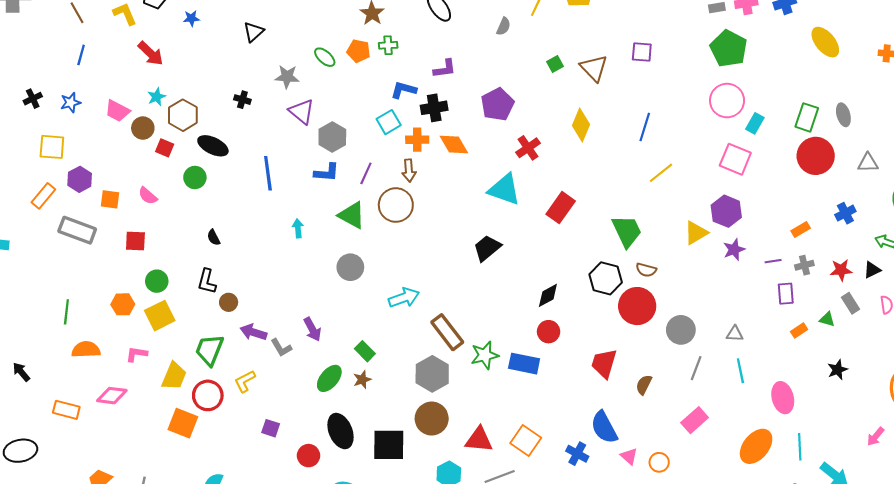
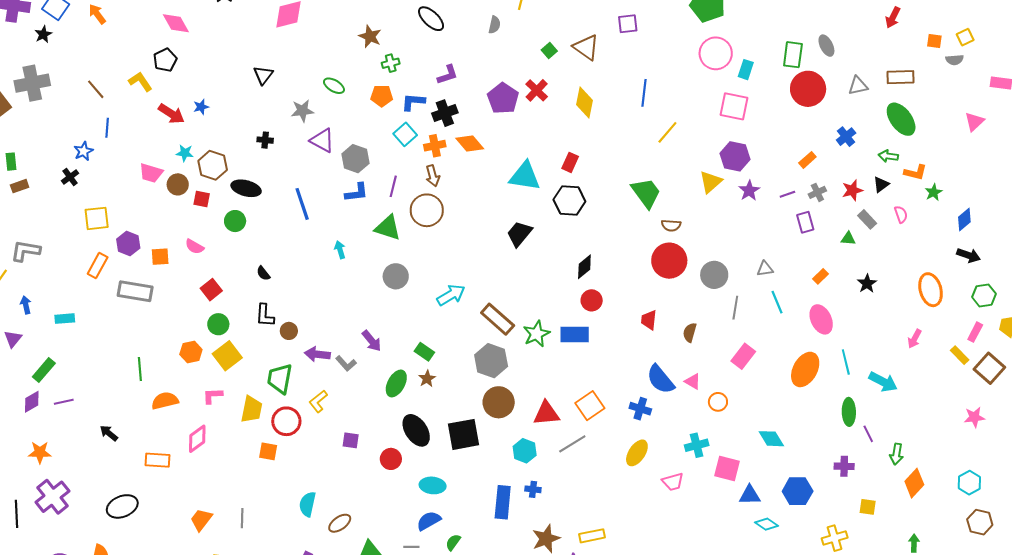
blue star: (191, 18) -> (201, 107), moved
orange pentagon: (359, 51) -> (382, 96), moved
cyan star: (157, 97) -> (185, 153), turned -30
blue star: (71, 103) -> (83, 151), moved
red cross: (528, 148) -> (537, 90), moved
red rectangle: (561, 208) -> (570, 162), moved, size x0.7
red square: (135, 241) -> (211, 290), moved, turned -30
black hexagon: (606, 278) -> (569, 201), moved
orange rectangle: (799, 331) -> (821, 276), moved
red trapezoid: (604, 363) -> (649, 320), size x0.7
pink diamond: (112, 396) -> (197, 439), turned -32
orange square: (183, 423) -> (268, 451), size x0.7
orange square: (526, 440) -> (590, 406), turned 32
pink triangle: (629, 456) -> (693, 381), moved

